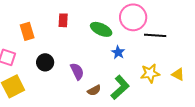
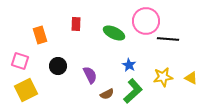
blue star: (118, 52) -> (129, 65), moved

